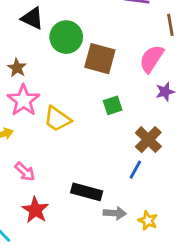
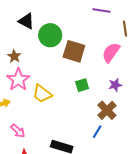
purple star: (165, 92) -> (115, 85), moved

